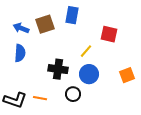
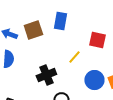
black cross: (58, 69) -> (46, 75), turned -30
blue circle: (89, 74) -> (94, 80), moved

